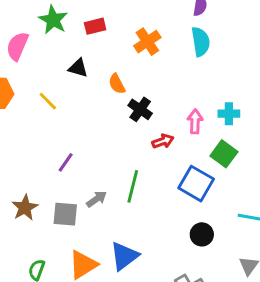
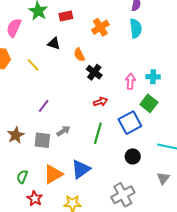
red arrow: (163, 141) -> (100, 102), moved
blue square: (196, 184) -> (130, 123), turned 30
green line: (133, 186) -> (98, 133), moved

